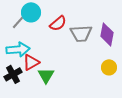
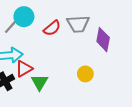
gray trapezoid: (81, 33) -> (78, 24), moved
yellow circle: (109, 67) -> (85, 74), moved

